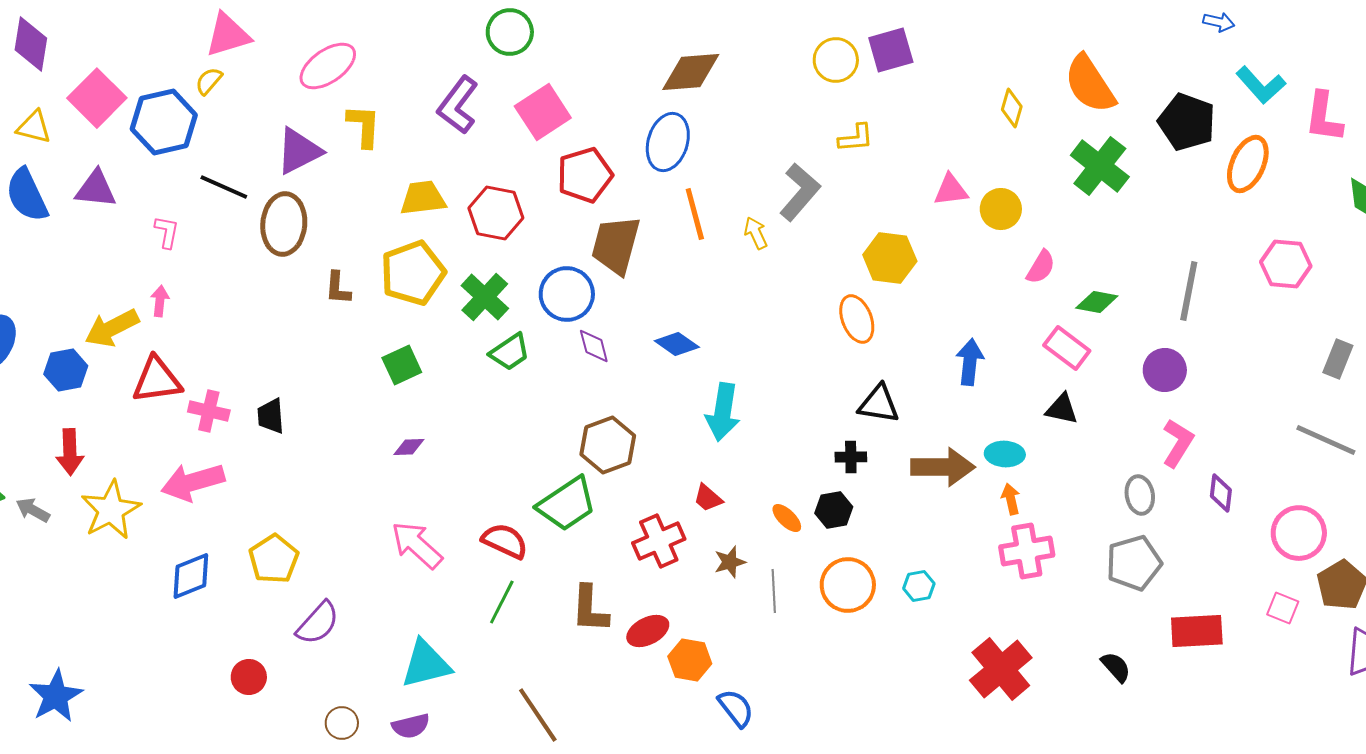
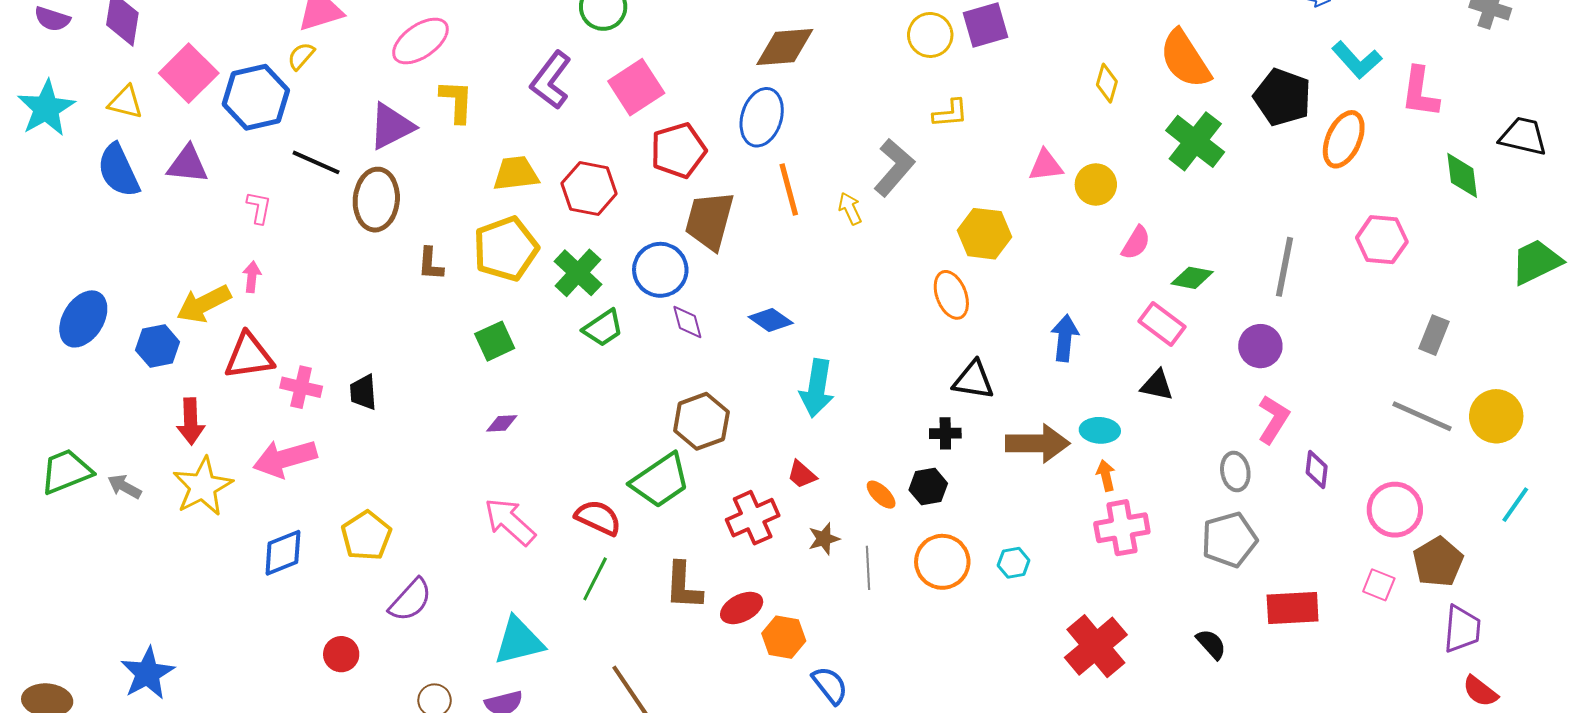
red arrow: (70, 452) -> (191, 421), moved

